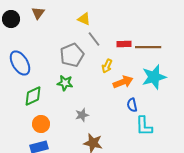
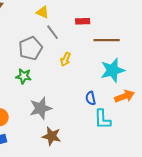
red rectangle: (124, 44) -> (83, 21), moved
orange arrow: (123, 82) -> (125, 96), moved
gray star: (82, 115) -> (41, 108), size x1.6

